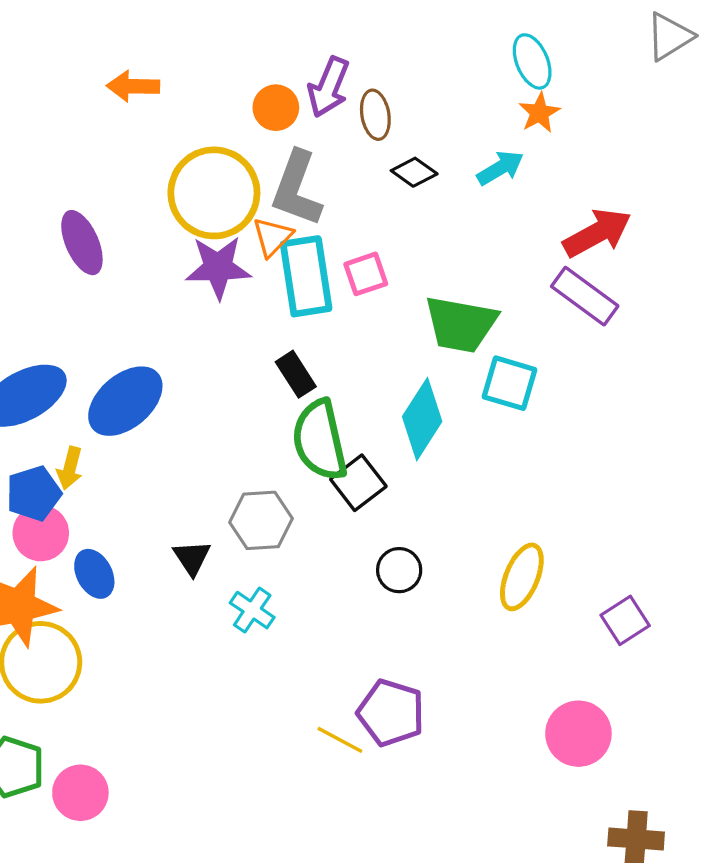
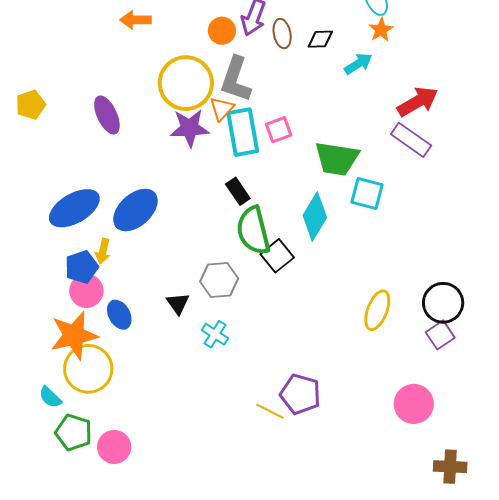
black diamond: (414, 172) -> (320, 39), moved, turned -36
black circle: (399, 570) -> (443, 303), moved, size x1.5

